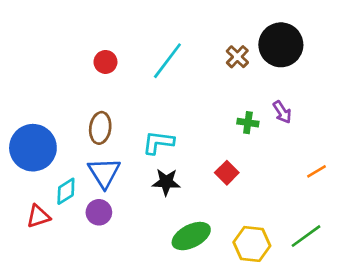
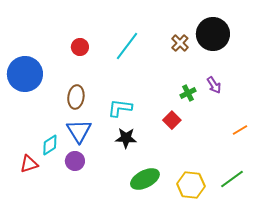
green cross: (248, 123) -> (188, 93), turned -35
blue circle: (33, 148) -> (25, 74), moved
red square: (227, 173) -> (172, 120), moved

